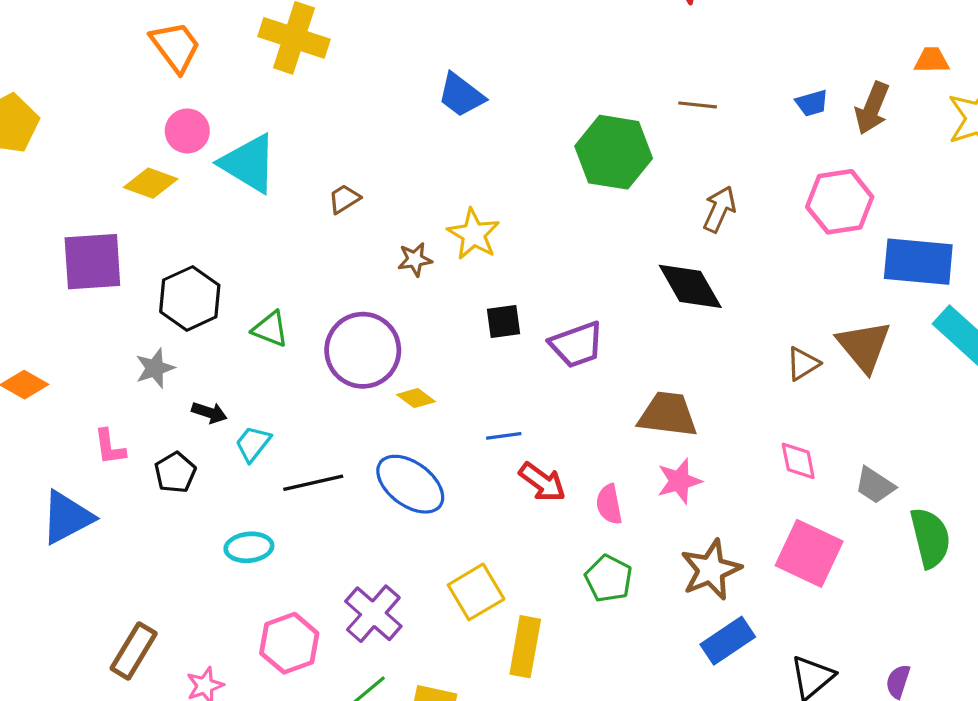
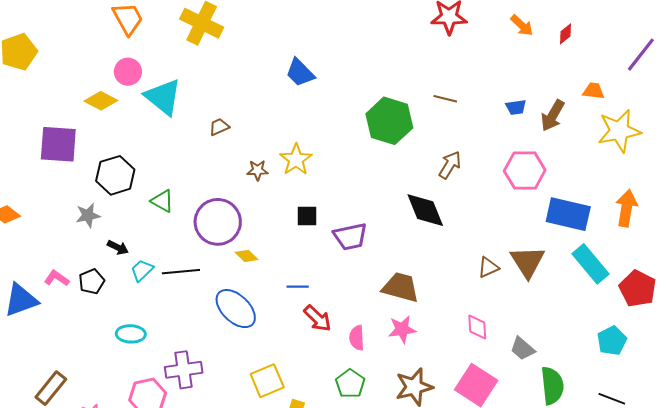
pink L-shape: (110, 447) -> (57, 278), moved, turned 125
black line: (313, 483) -> (181, 272), moved
purple cross: (373, 614) -> (184, 370), moved, turned 33

